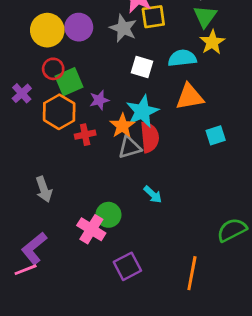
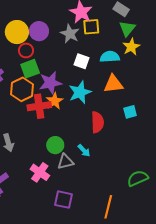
red circle: (53, 69) -> (26, 50), moved
purple star: (99, 100) -> (50, 83), size x1.6
orange star: (122, 126) -> (54, 101), moved
red cross: (85, 135) -> (39, 106), size x1.6
red semicircle: (150, 137) -> (97, 122), moved
gray triangle: (130, 147) -> (65, 162), moved
green circle: (108, 215) -> (55, 145), moved
purple square: (127, 266) -> (63, 200), turned 36

